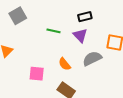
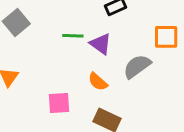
purple triangle: (80, 35) -> (101, 44), moved

